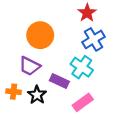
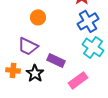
orange circle: (40, 35) -> (38, 17), size x0.6
cyan cross: (82, 67) -> (93, 47), moved

